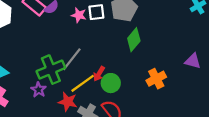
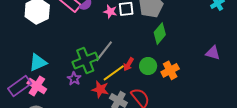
orange cross: (156, 79) -> (170, 70), moved
green circle: (111, 83) -> (148, 66), moved

